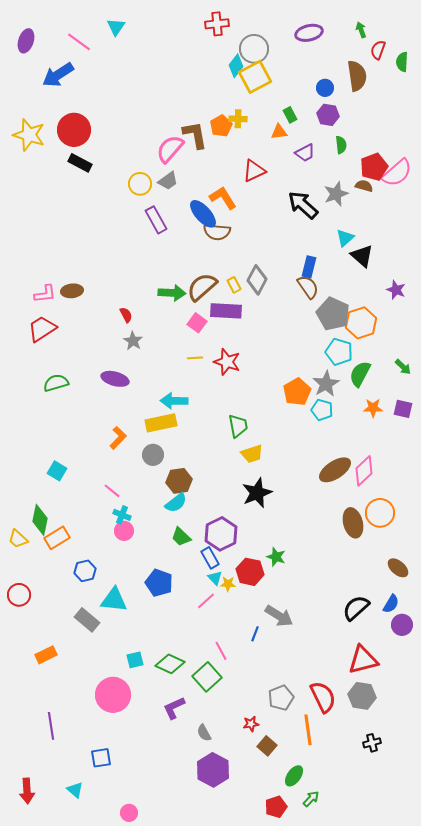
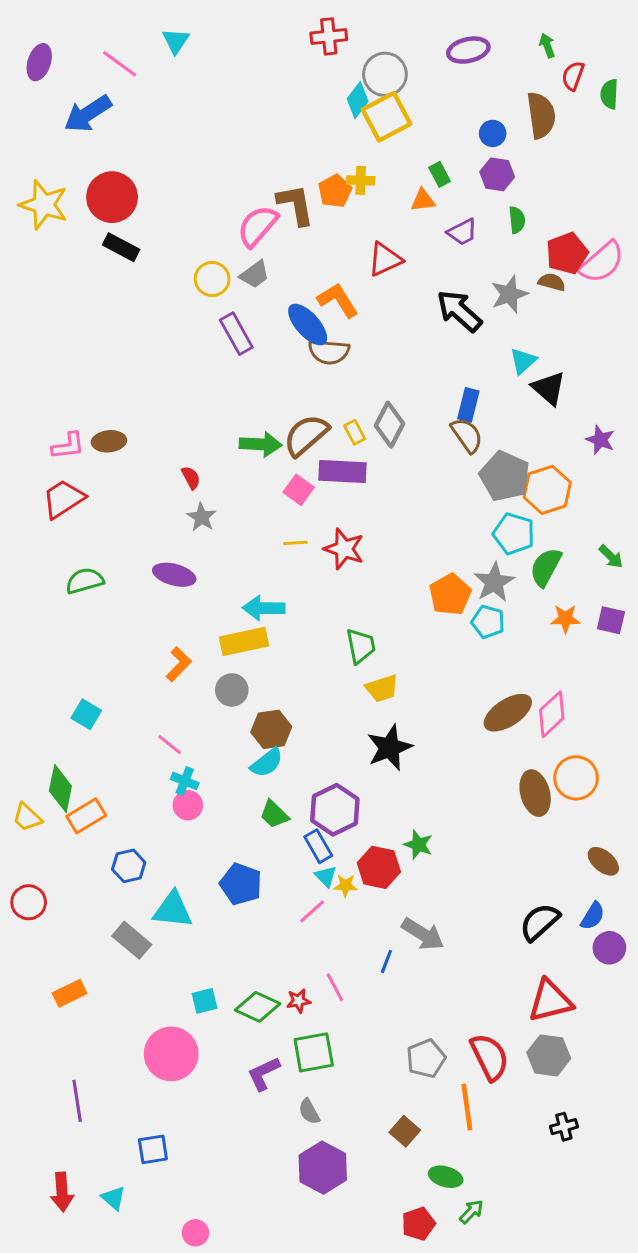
green square: (207, 677) -> (314, 1052), moved, turned 32
red star: (251, 724) -> (299, 1001), moved
green ellipse: (294, 776) -> (446, 1177), turned 70
red arrow: (27, 791) -> (62, 1192), moved

